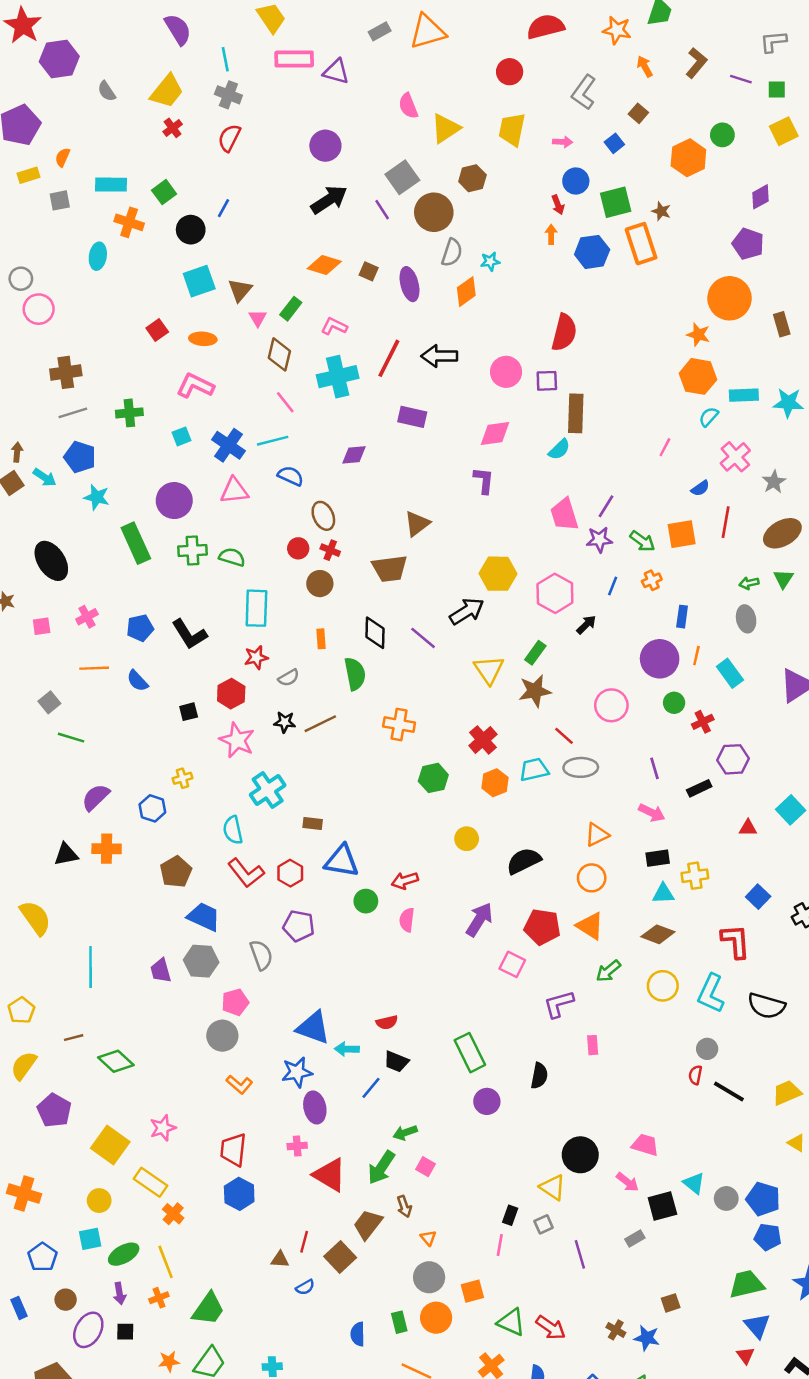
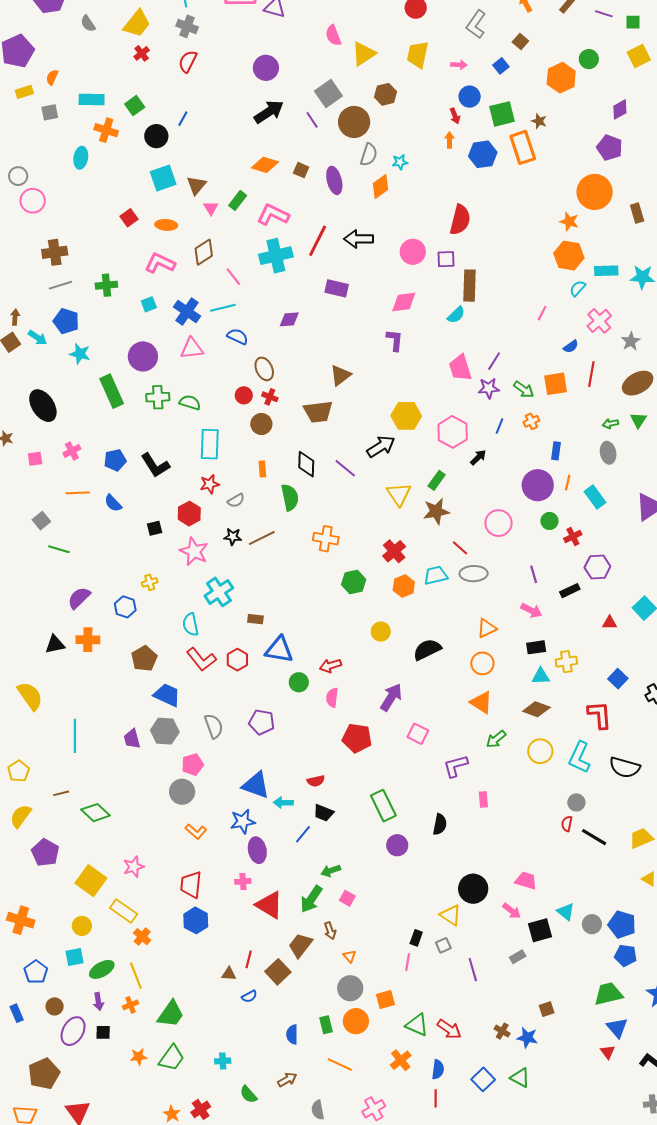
pink L-shape: (334, 326) -> (273, 215), size x1.5
brown diamond: (279, 354) -> (204, 252), moved, turned 44
purple pentagon: (299, 926) -> (262, 722), moved
red pentagon: (542, 927) -> (357, 738), moved

